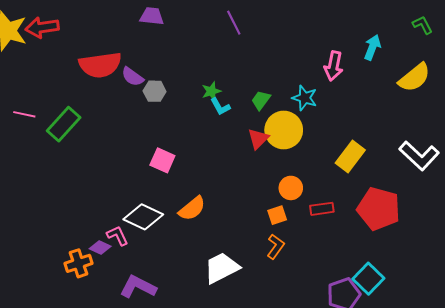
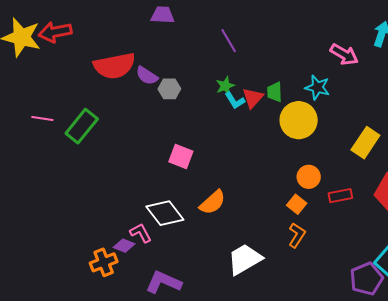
purple line: (234, 23) -> (229, 41), moved
pink arrow: (334, 66) -> (344, 54), turned -68
green trapezoid: (261, 100) -> (275, 92), turned -35
red triangle: (258, 139) -> (253, 98), moved
orange square: (277, 215) -> (297, 204), turned -30
white diamond: (143, 217) -> (165, 213), turned 30

